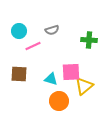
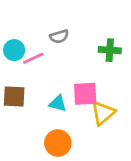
cyan circle: (19, 31) -> (14, 50), moved
orange circle: (59, 101) -> (58, 143), moved

